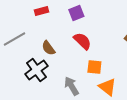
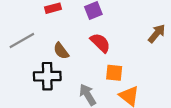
black cross: (36, 70) -> (47, 76), turned 35

